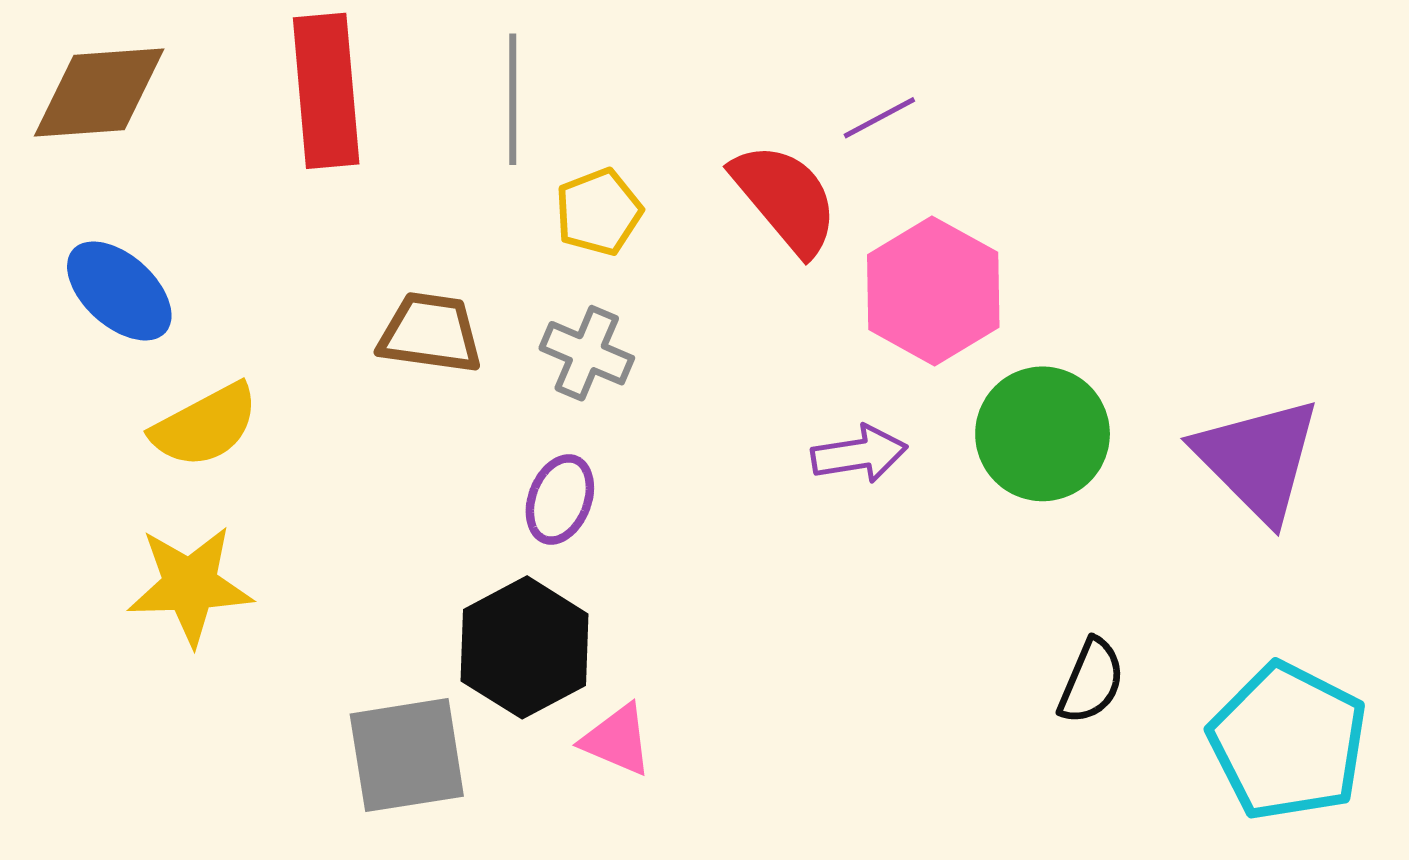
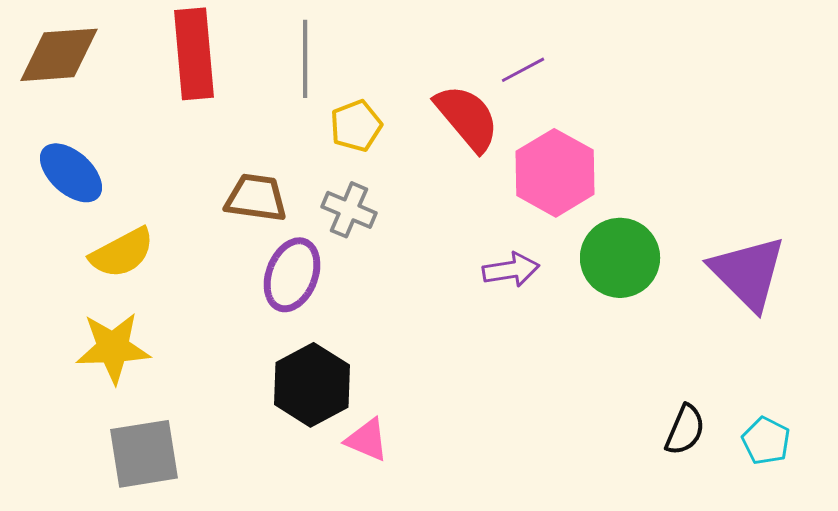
purple ellipse: (560, 499) -> (292, 275), moved, size x1.4
black semicircle: (1091, 681) -> (685, 430), moved
cyan pentagon: (1288, 742) -> (766, 441), size x0.5
gray square: (407, 755) -> (144, 454), moved

